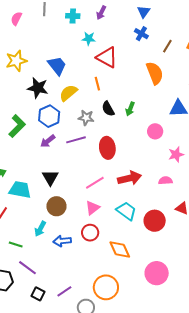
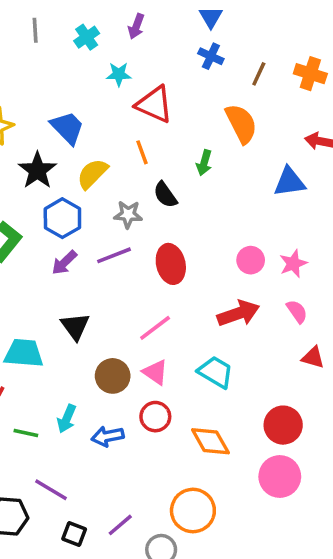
cyan cross: (73, 16) -> (87, 37), turned -32
black star: (38, 88) -> (37, 170), turned 30
green arrow: (130, 109) -> (204, 163), moved
pink circle: (155, 131) -> (251, 260), moved
red arrow: (130, 178) -> (238, 313), moved
pink semicircle: (165, 181) -> (297, 311), moved, turned 64
brown circle: (56, 206) -> (113, 376), moved
pink triangle: (93, 208) -> (155, 372), turned -42
red circle: (155, 221) -> (283, 425), moved
green line: (16, 245) -> (26, 433), moved

